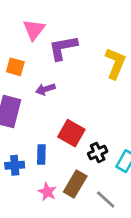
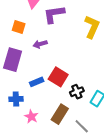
blue rectangle: (41, 155) -> (37, 82), moved, turned 64
pink star: (47, 192) -> (31, 117), moved

